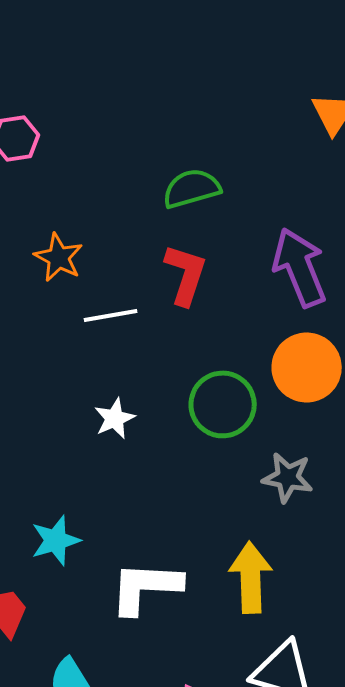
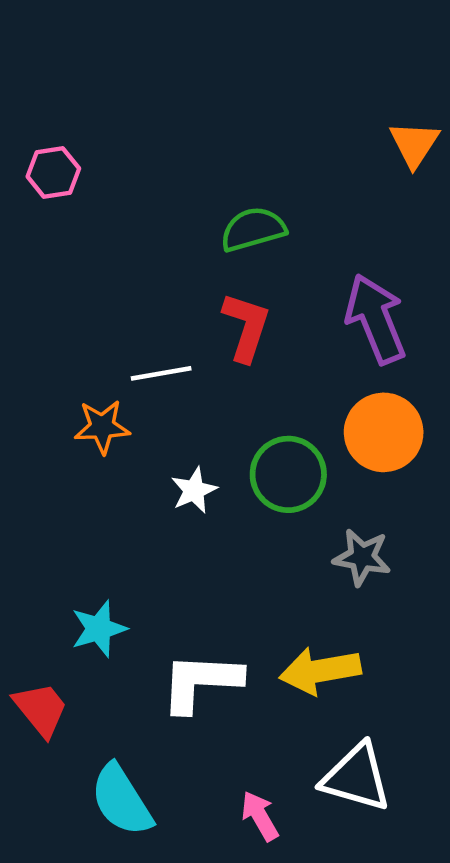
orange star: (59, 257) -> (102, 427), moved, turned -30
white star: (115, 418) -> (194, 490), moved
yellow arrow: (251, 577) -> (320, 671), turned -98

